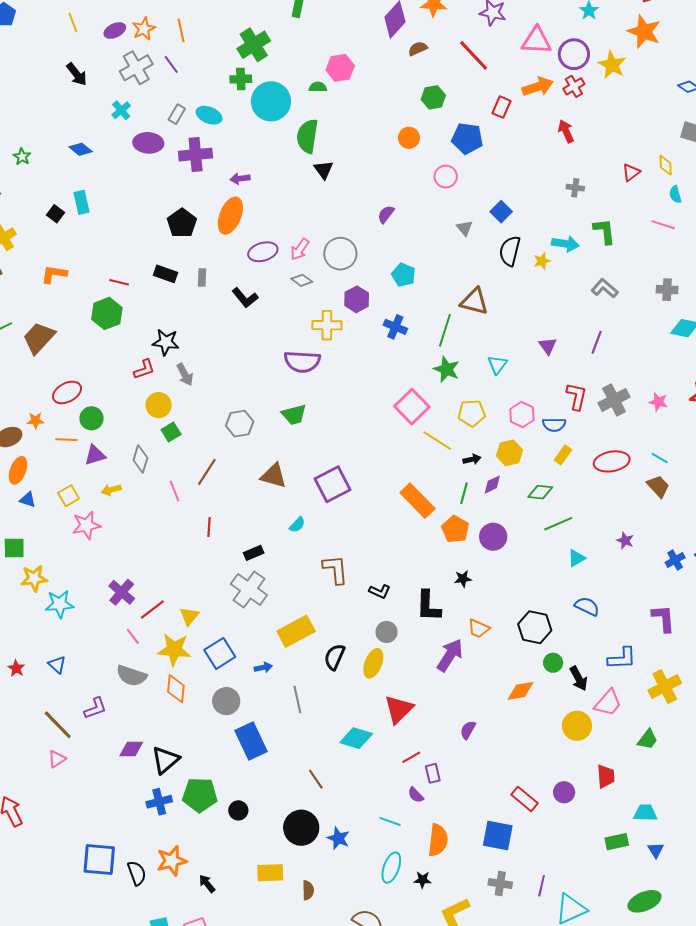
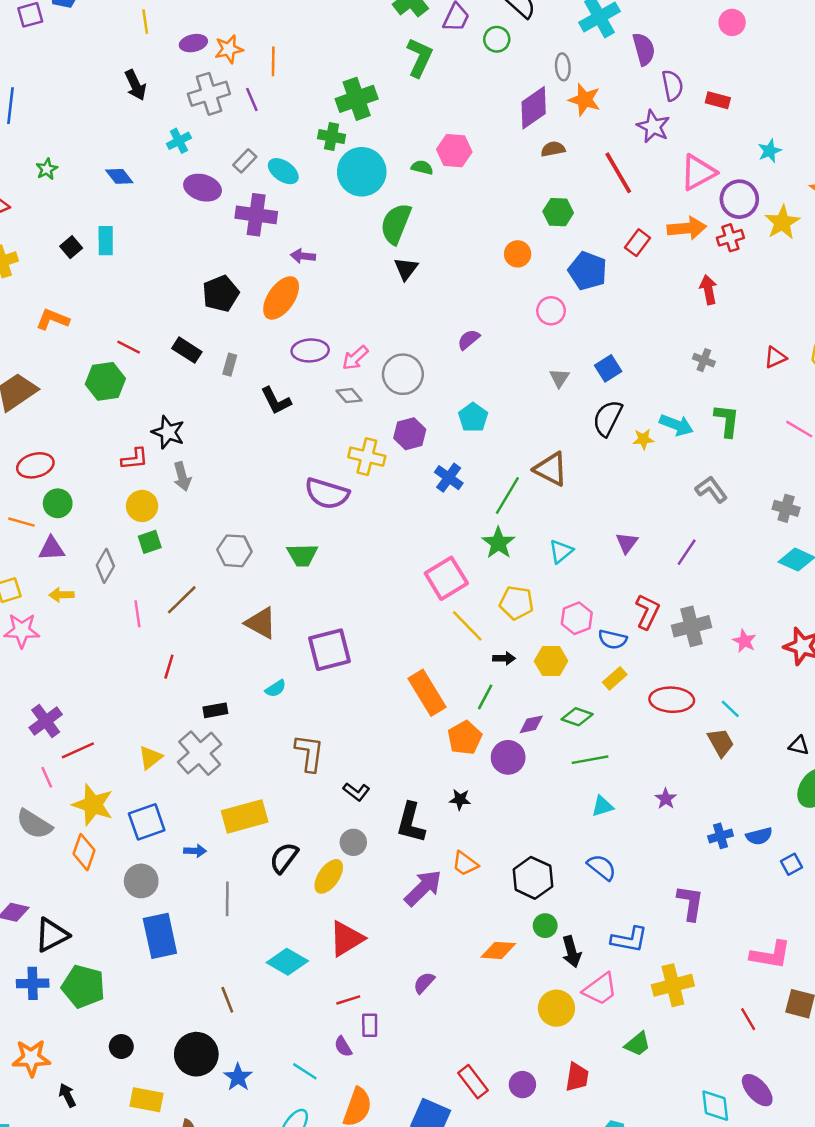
pink triangle: (537, 41) -> (698, 172), turned -44
purple diamond: (492, 485) -> (531, 724), moved
yellow triangle: (189, 616) -> (150, 758), moved
black circle: (238, 810) -> (121, 1047), moved

